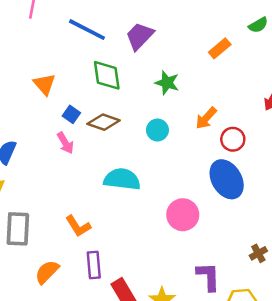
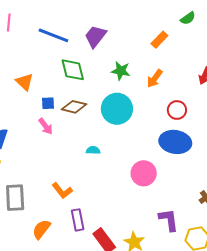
blue square: (71, 114) -> (48, 103), turned -32
orange arrow: (206, 118) -> (155, 79), moved
cyan circle: (157, 130) -> (117, 109), size x1.8
cyan semicircle: (122, 179) -> (93, 150), size x0.5
blue ellipse: (227, 179) -> (175, 142), turned -44

